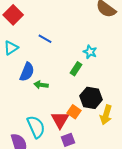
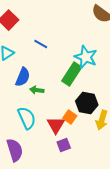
cyan star: (90, 52) -> (86, 57), size x1.6
green rectangle: (76, 69) -> (72, 74), size x1.6
cyan semicircle: (36, 127) -> (27, 118), moved

